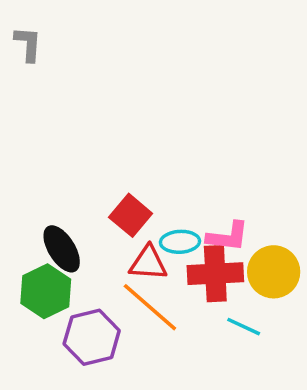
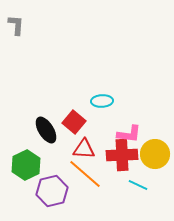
cyan ellipse: (180, 242) -> (102, 101), moved
black ellipse: (62, 249) -> (46, 130), moved

